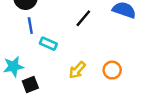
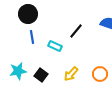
cyan rectangle: (48, 44) -> (55, 46), moved
black square: (30, 85) -> (41, 75), moved, turned -32

